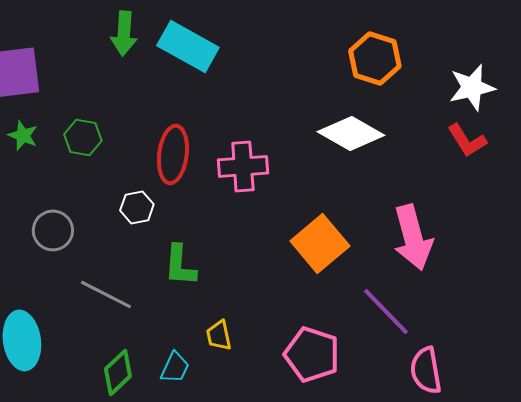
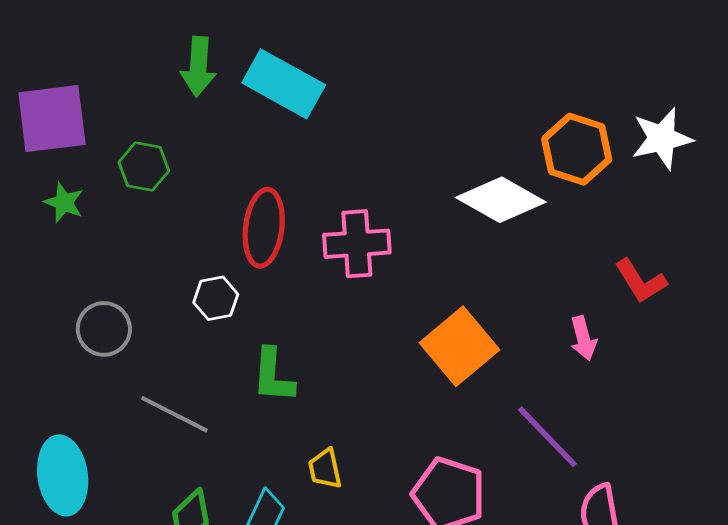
orange hexagon: (375, 58) -> (577, 149), moved
green hexagon: (83, 137) -> (144, 166), moved
red L-shape: (467, 140) -> (641, 281), moved
pink arrow: (413, 237) -> (583, 338), size x0.5

